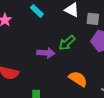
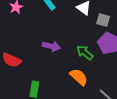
green arrow: (67, 43) -> (85, 53), moved, turned 72

